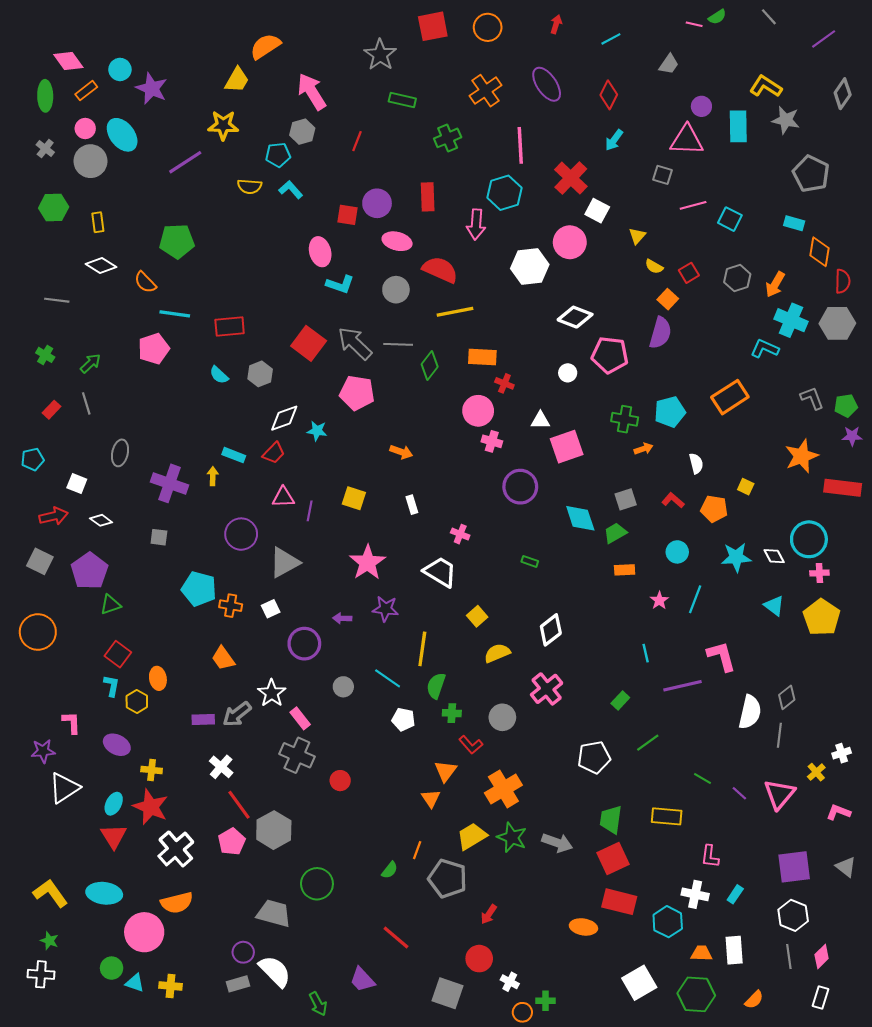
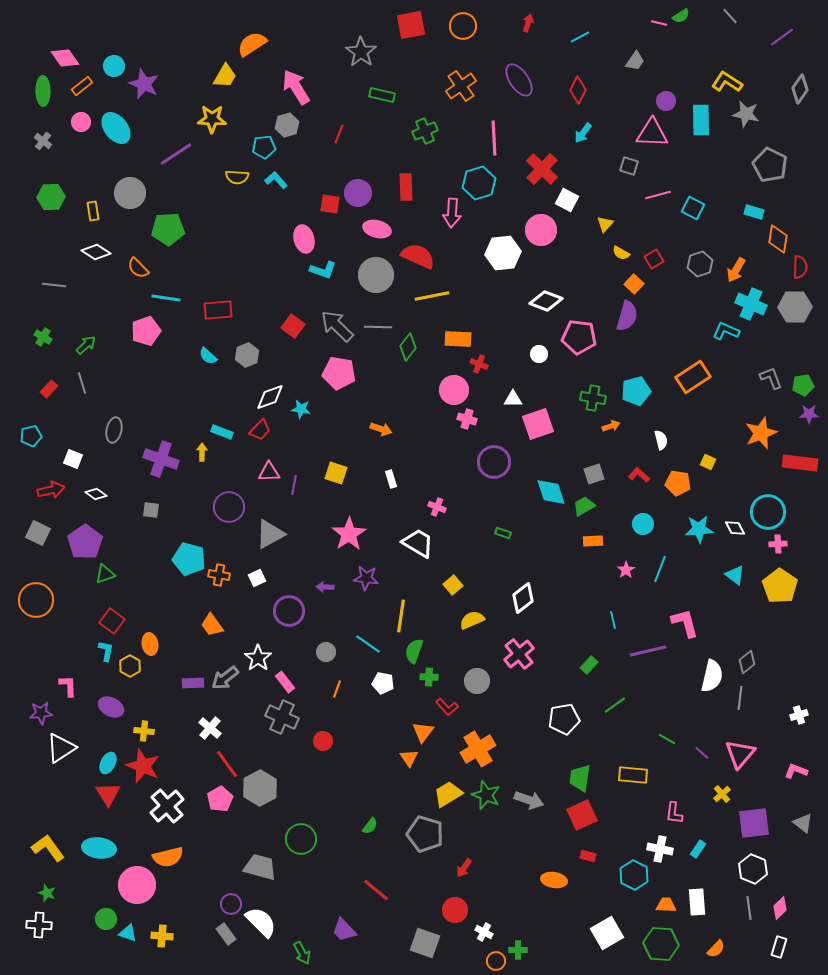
gray circle: (90, 161) -> (130, 193), moved
gray circle: (396, 290) -> (376, 275), size x1.4
red square: (309, 343) -> (293, 326), size x0.7
yellow cross: (816, 772) -> (722, 794), moved
orange line: (417, 850) -> (337, 689), moved
red rectangle: (619, 902) -> (588, 856), size x0.5
gray rectangle: (238, 984) -> (226, 934), turned 70

